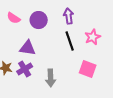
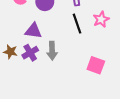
pink square: (88, 69) -> (96, 65), moved
gray arrow: (51, 78) -> (52, 51), moved

